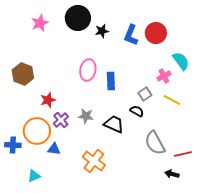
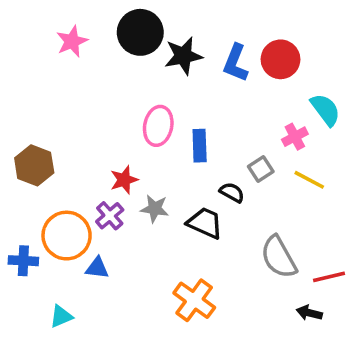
black star: (102, 31) -> (183, 56), size x1.5
brown hexagon: (23, 74) -> (34, 165), moved
red star: (48, 100) -> (124, 180), moved
black semicircle: (137, 111) -> (232, 192), moved
orange cross: (94, 161) -> (194, 300), moved

